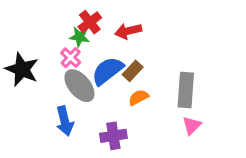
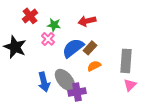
red cross: (90, 22) -> (30, 16), moved
gray ellipse: (79, 86) -> (65, 80), moved

